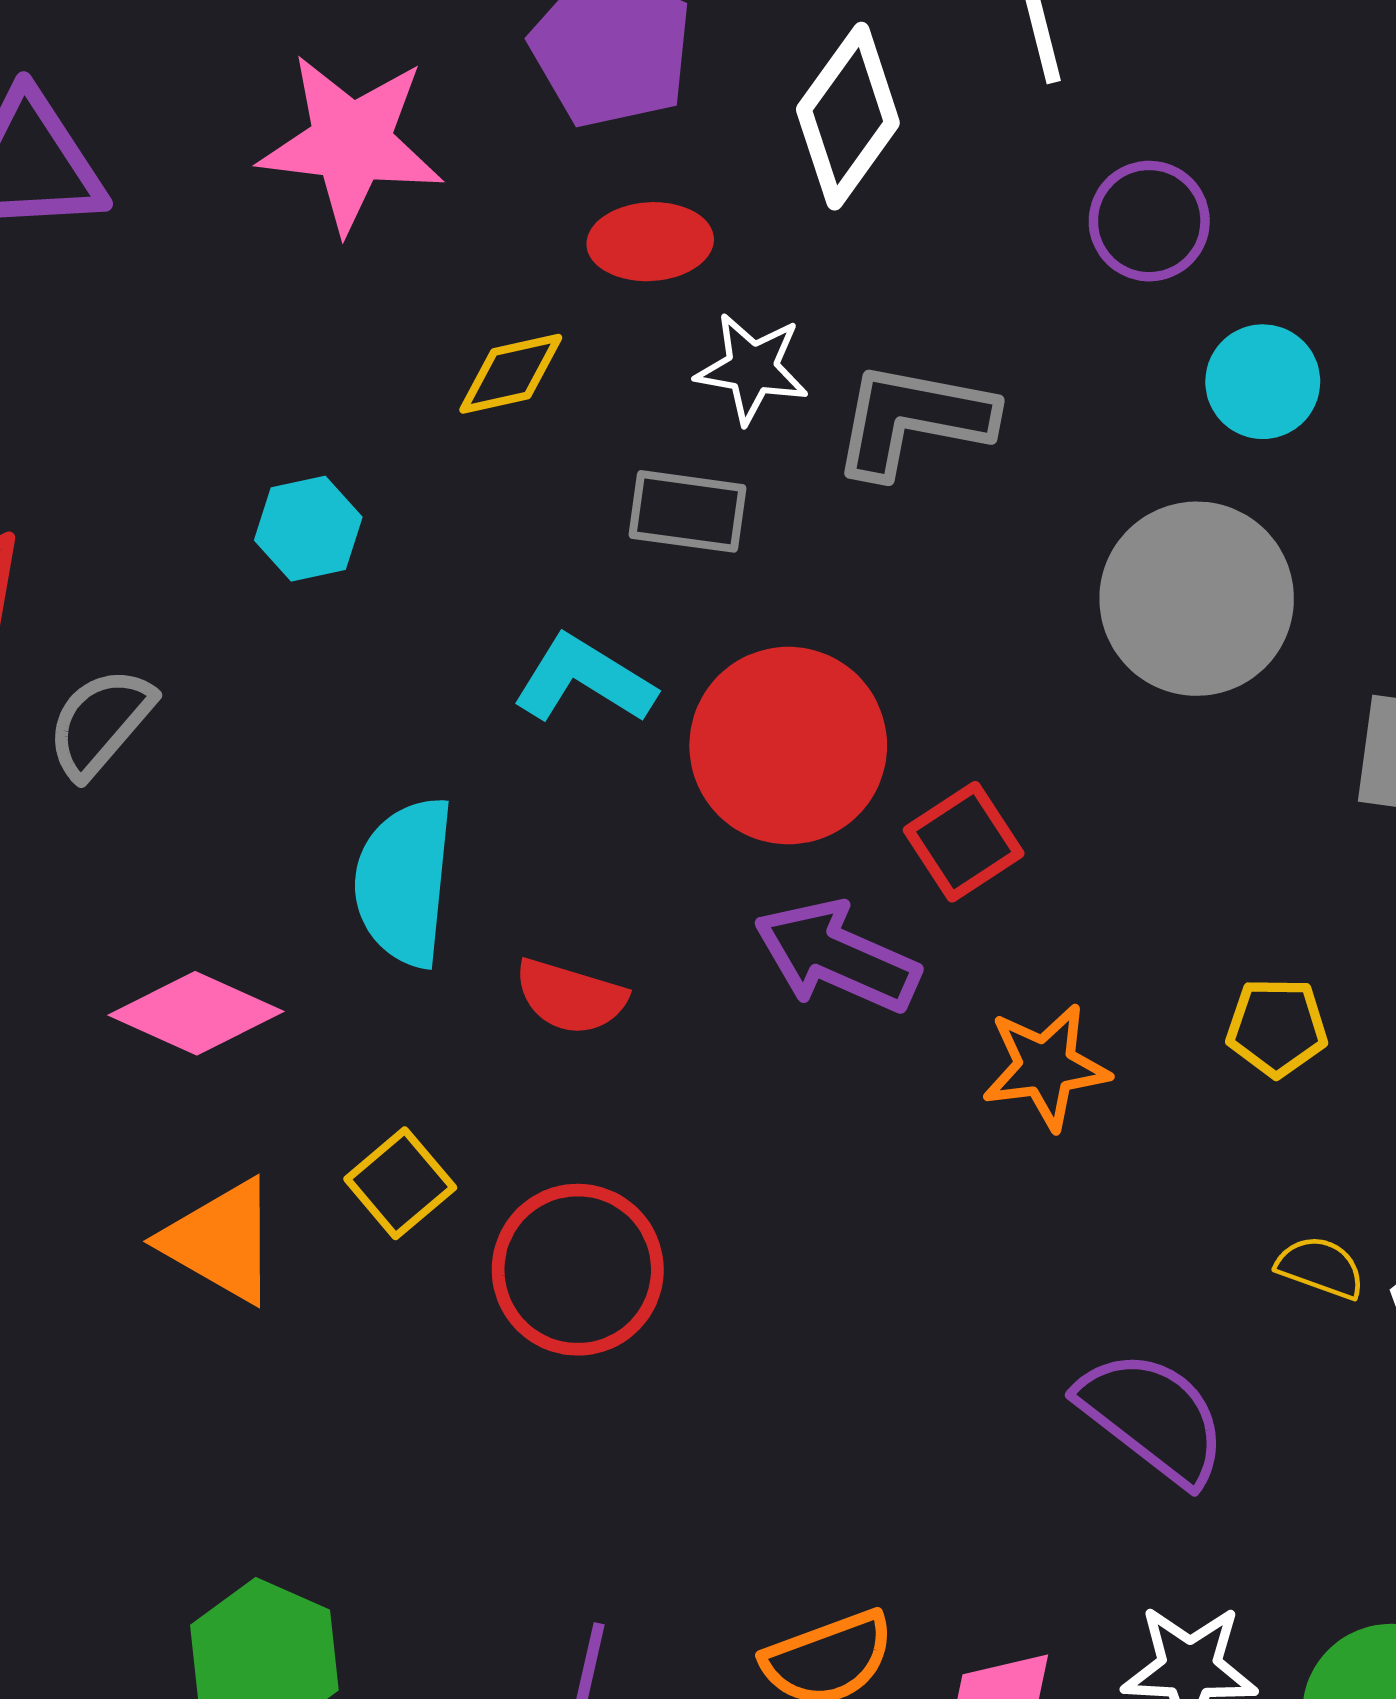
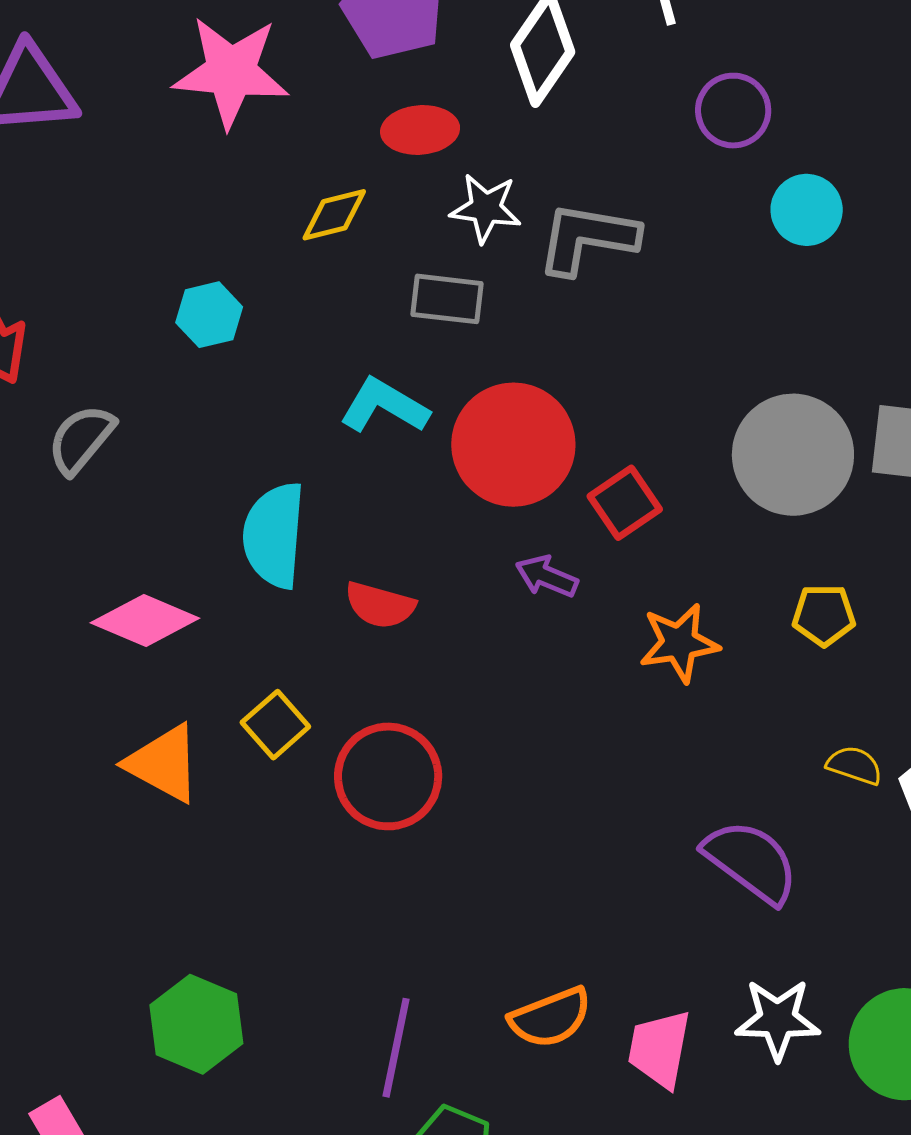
gray circle: (1197, 599) -> (793, 455), moved
purple arrow: (837, 956) -> (547, 576), size x0.6

